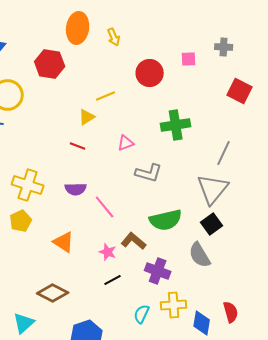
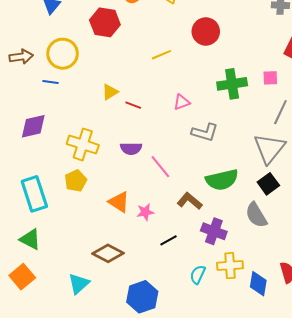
pink square: (189, 59) -> (270, 78), moved
yellow triangle: (87, 117) -> (110, 92), moved
pink star: (108, 252) -> (145, 212), moved, turned -30

